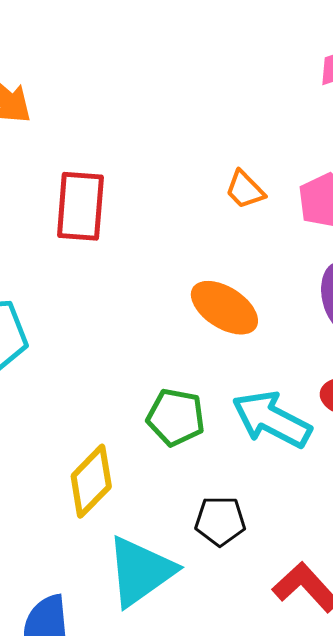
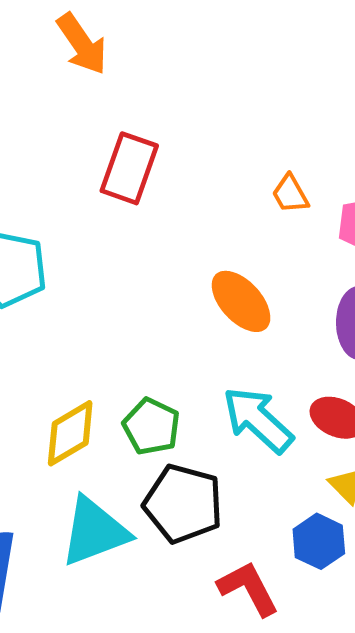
green pentagon: (176, 417) -> (151, 426), moved
black pentagon: (220, 521) -> (183, 504), size x1.6

